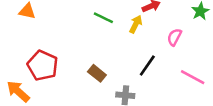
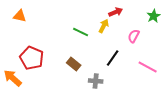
green line: (103, 18) -> (81, 32), moved

